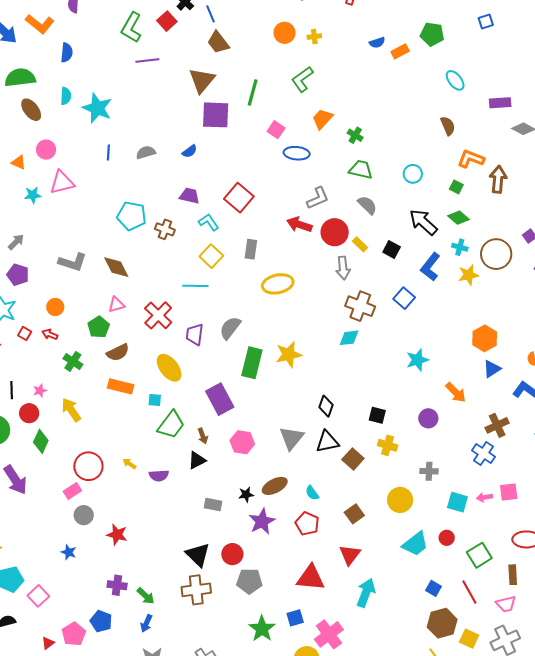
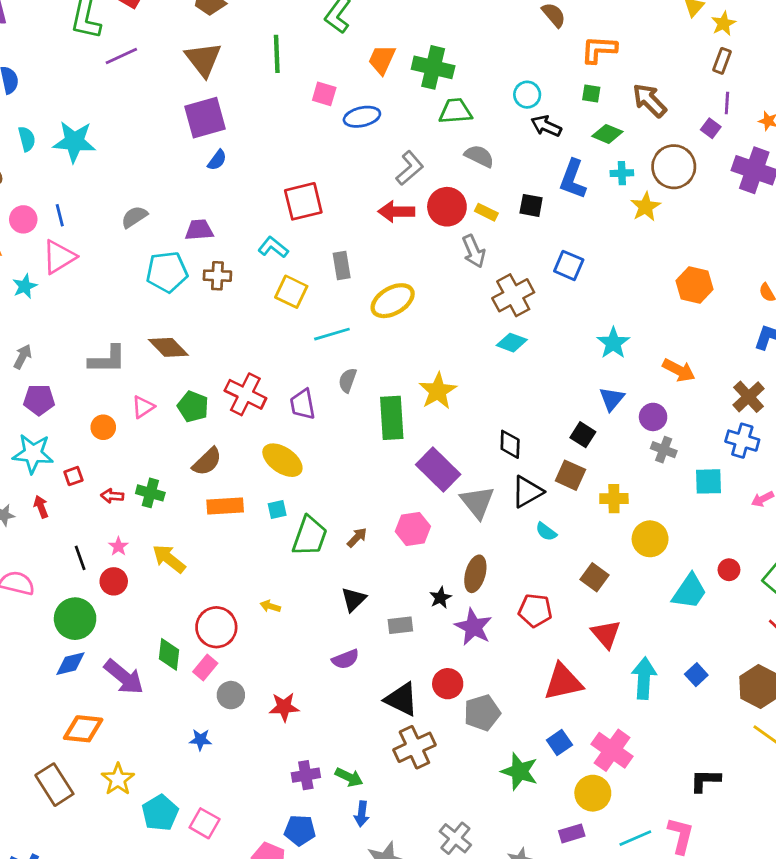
purple square: (216, 115) -> (205, 118), moved
green cross: (355, 135) -> (433, 67), size x1.8
blue line: (108, 152) -> (60, 215), moved
gray semicircle: (146, 152) -> (134, 217), moved
brown arrow: (498, 179) -> (649, 100), moved, turned -32
purple trapezoid: (190, 196) -> (199, 230), moved
red square: (239, 198) -> (303, 201), turned -36
black arrow: (423, 222) -> (546, 126), moved, size x0.7
blue L-shape: (430, 267) -> (573, 179), moved
cyan line: (195, 286) -> (332, 334), moved
pink triangle: (116, 305) -> (143, 407), moved
brown cross: (360, 306) -> (513, 295), turned -32
green pentagon: (99, 327) -> (193, 407), moved
gray semicircle: (230, 328) -> (348, 380), size x0.7
red square: (25, 333) -> (73, 476), turned -32
red arrow: (50, 334) -> (112, 496), moved
cyan diamond: (349, 338) -> (512, 343), turned 45
blue triangle: (492, 369) -> (612, 399), moved
purple rectangle: (220, 399) -> (438, 469), moved
black square: (377, 415) -> (583, 435), turned 36
brown arrow: (203, 436) -> (357, 537), turned -98
green diamond: (41, 441) -> (169, 654), moved
yellow cross: (388, 445) -> (614, 499), moved
brown square: (353, 459) -> (570, 475), moved
black triangle: (197, 460) -> (354, 599), moved
gray cross: (429, 471) -> (664, 450), moved, turned 36
purple semicircle: (159, 476) -> (345, 659), moved
brown ellipse: (275, 486) -> (475, 574), turned -30
cyan semicircle: (312, 493) -> (546, 532), moved
cyan square: (457, 502) -> (708, 481), moved
blue star: (69, 552) -> (200, 740), moved
blue square: (434, 588) -> (696, 675), moved, turned 35

